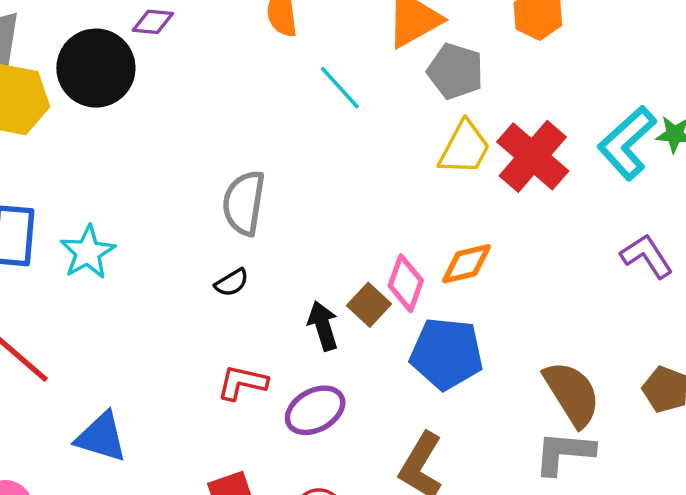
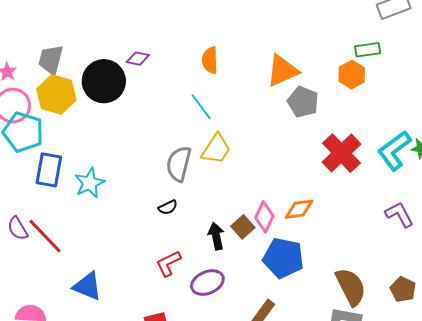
cyan line: (340, 88) -> (201, 107), moved
yellow trapezoid: (464, 148) -> (216, 149), moved
red L-shape: (242, 383) -> (168, 263), turned -44

